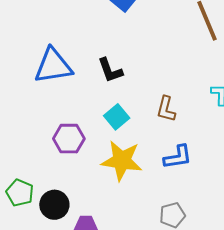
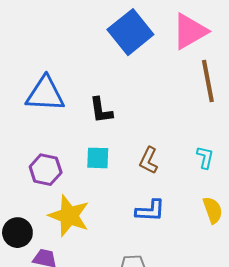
cyan square: (117, 117) -> (98, 158), turned 30
yellow star: (122, 161) -> (69, 216), moved

